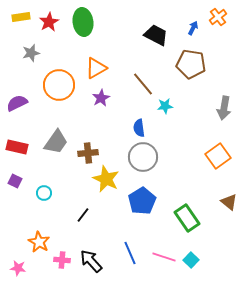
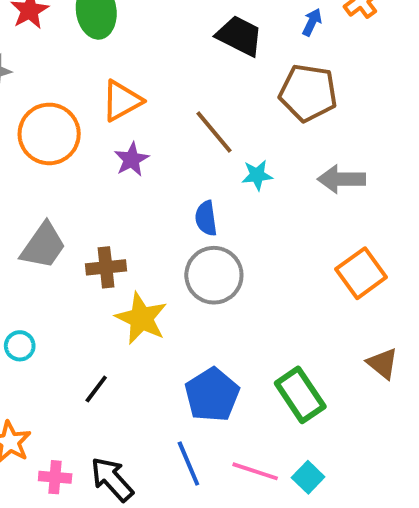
gray arrow: (224, 108) -> (341, 179), moved, turned 80
blue pentagon: (142, 201) -> (212, 395), moved

